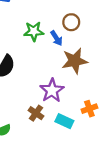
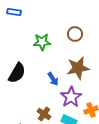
blue arrow: (56, 38) -> (53, 79), moved
purple star: (52, 90) -> (71, 97), moved

